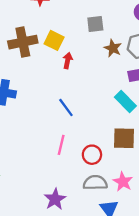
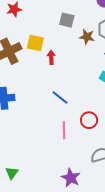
gray square: (95, 24) -> (67, 20), turned 35
red circle: (92, 155) -> (89, 120), moved

